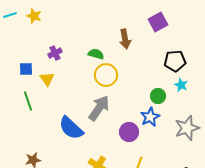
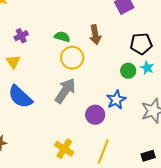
brown arrow: (125, 39) -> (95, 35), moved
green circle: (158, 96) -> (128, 71), moved
blue semicircle: (71, 128) -> (20, 97), moved

